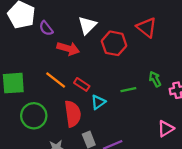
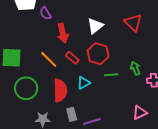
white triangle: (87, 25) -> (95, 26), moved
red hexagon: (114, 43) -> (98, 54), moved
red arrow: (68, 49) -> (63, 33), turned 54
red rectangle: (82, 84) -> (72, 58), moved

